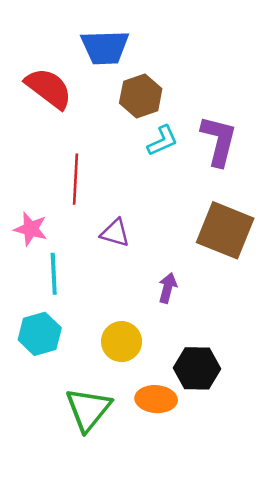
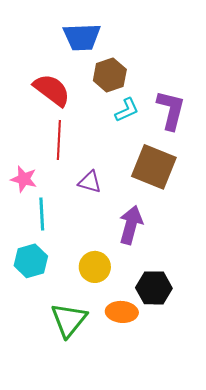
red semicircle: (49, 88) -> (52, 90), moved
brown square: (225, 230) -> (154, 167), moved
purple arrow: (168, 288) -> (131, 225), size x1.6

